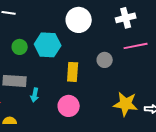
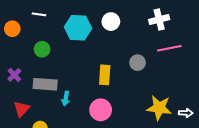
white circle: (79, 20) -> (111, 22), size x0.7
cyan hexagon: (48, 45) -> (78, 28), moved
green circle: (20, 47) -> (42, 49), moved

